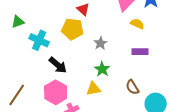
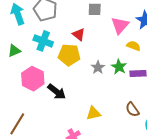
cyan cross: (39, 40) -> (43, 41), moved
green star: (102, 69) -> (119, 67), moved
pink hexagon: (56, 92) -> (33, 79), moved

